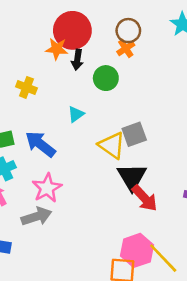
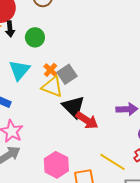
orange cross: (126, 48) -> (50, 70), moved
cyan triangle: (76, 114) -> (19, 70), size x1.6
pink hexagon: (137, 250) -> (56, 165), moved

